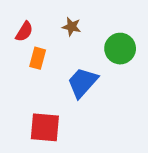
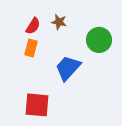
red semicircle: (24, 32) -> (33, 26), moved

